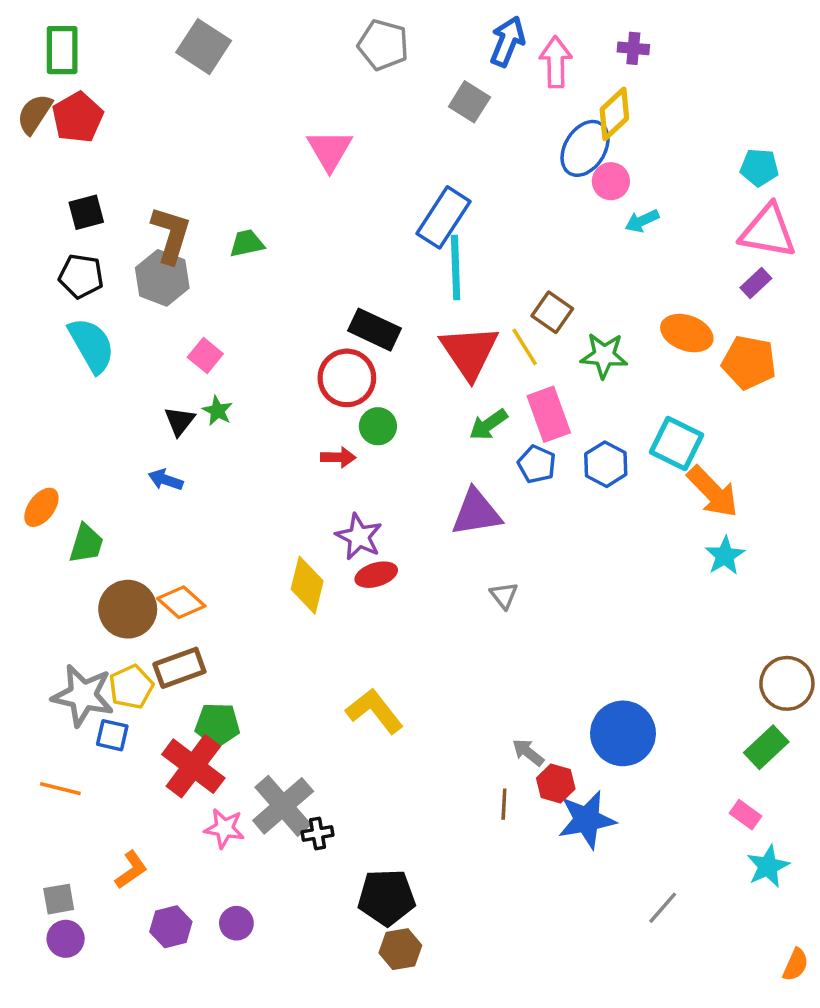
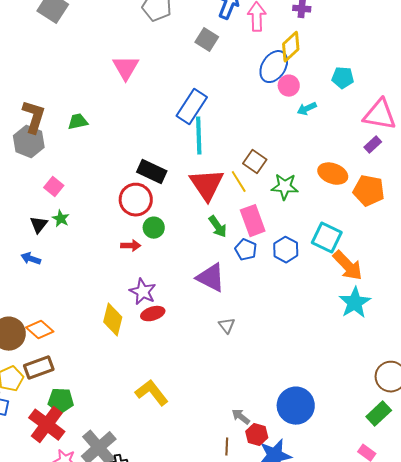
cyan pentagon: (759, 167) -> (343, 78), moved
green arrow: (488, 425) -> (218, 227), turned -90
purple triangle: (476, 513) -> (211, 278), turned 36
cyan star: (725, 556) -> (355, 303), size x1.4

